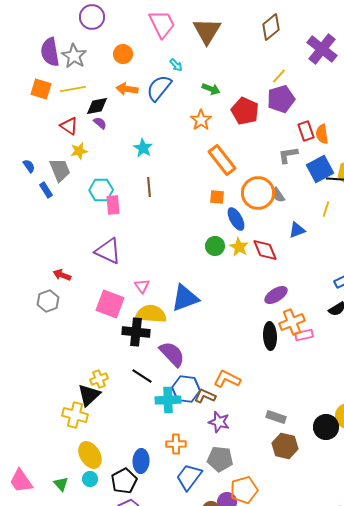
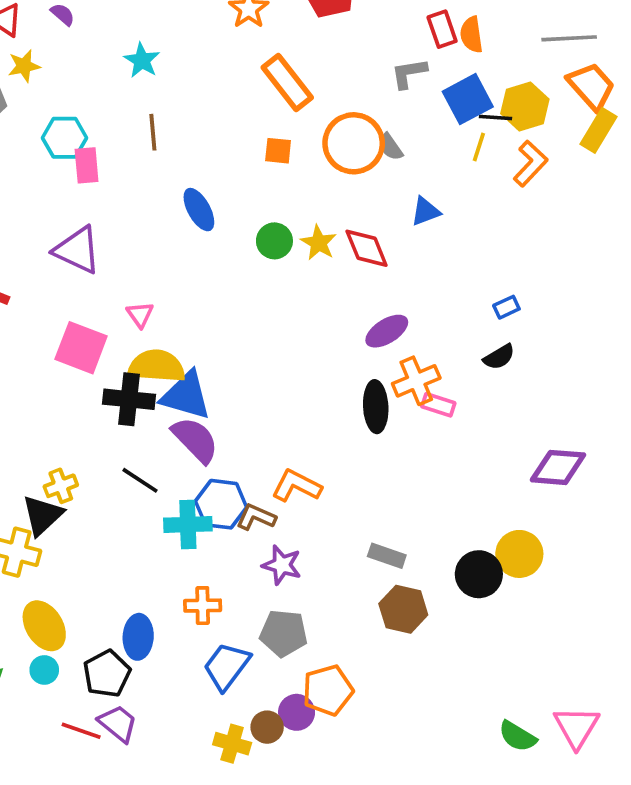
yellow line: (326, 209) -> (479, 147), moved
blue ellipse: (236, 219) -> (199, 210), moved
blue triangle: (185, 298) -> (186, 396), moved, turned 36
pink rectangle: (304, 335) -> (438, 405), turned 30

